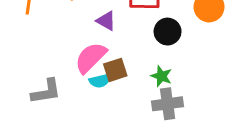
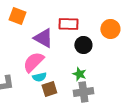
purple triangle: (106, 21) -> (43, 38), size x1.5
brown square: (115, 70) -> (49, 89), moved

